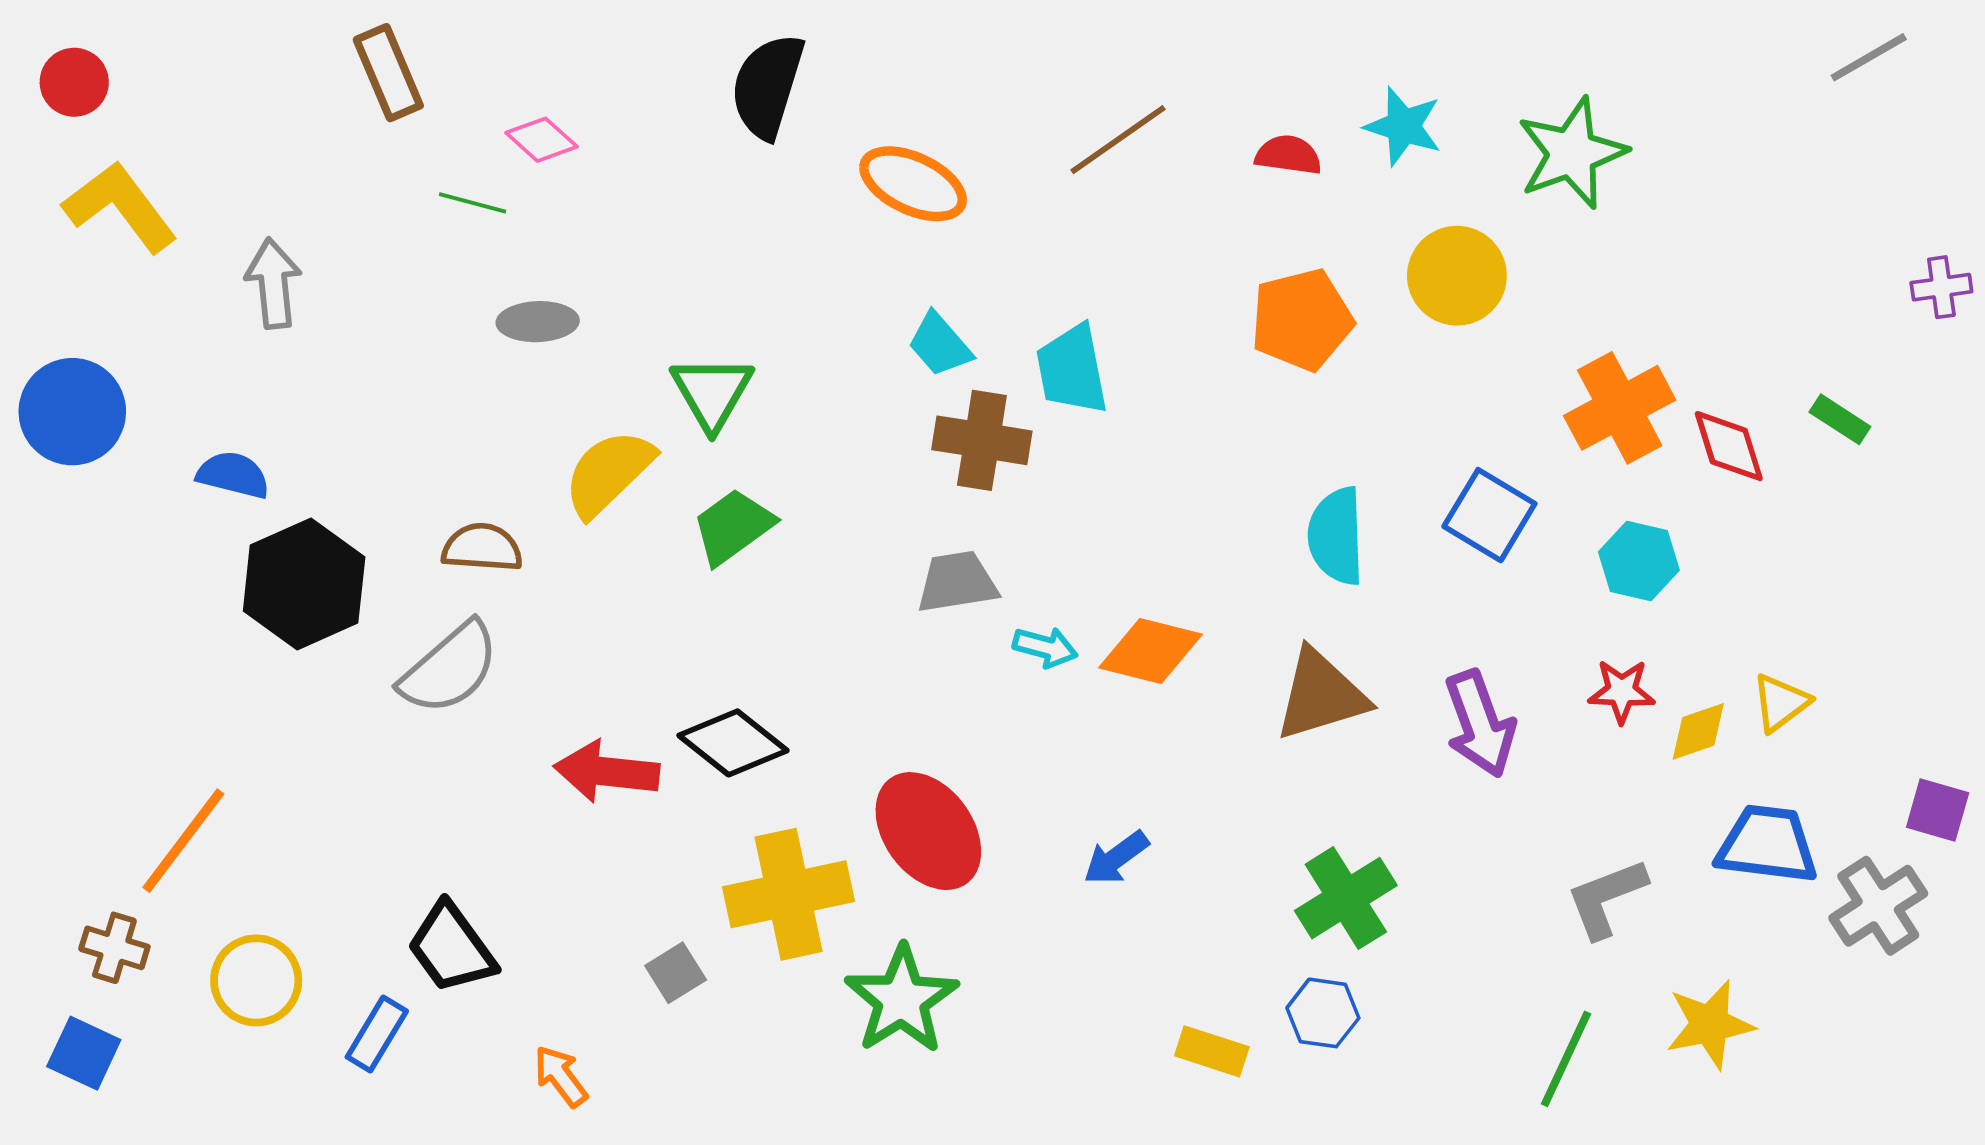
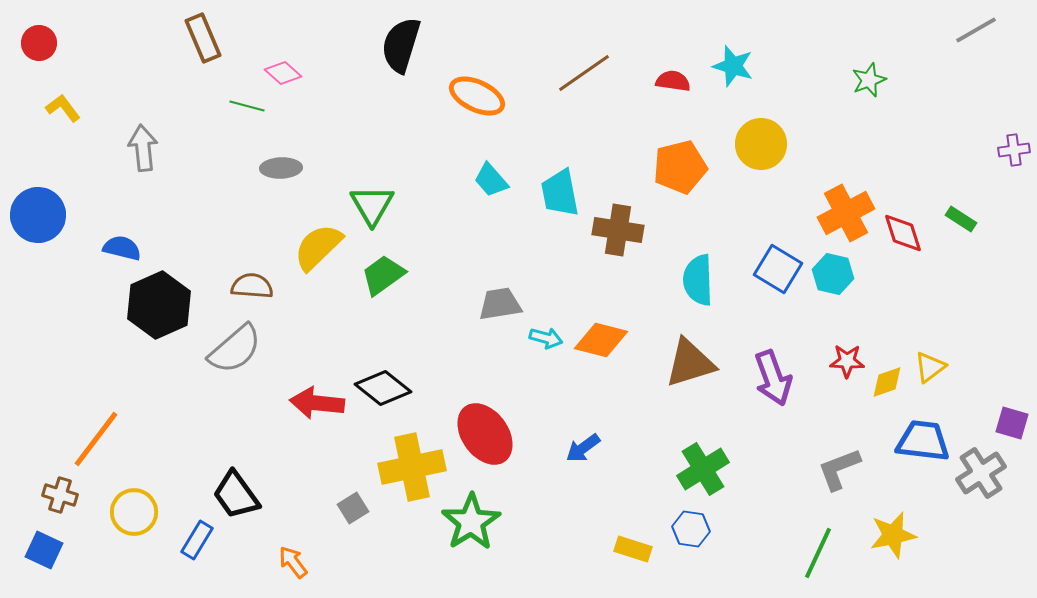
green star: (1572, 153) -> (869, 80), moved, size x0.6
yellow L-shape: (120, 207) -> (63, 108), size x0.6
brown cross: (982, 440) -> (618, 230), moved
cyan hexagon: (1639, 561) -> (833, 274), moved

